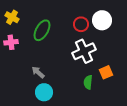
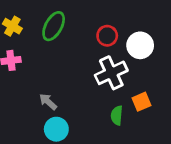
white circle: (102, 20) -> (140, 45), moved
green ellipse: (42, 30) -> (54, 26), moved

